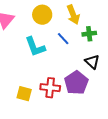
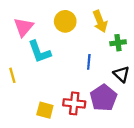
blue line: (63, 39) -> (89, 62), moved, turned 48
cyan L-shape: (35, 47) -> (39, 52), moved

